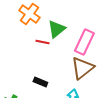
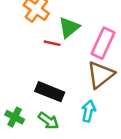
black rectangle: (40, 82) -> (50, 92), size x1.6

